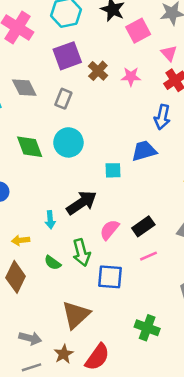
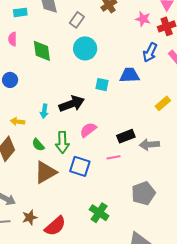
pink star: (131, 77) -> (143, 19), moved
cyan circle: (68, 142) -> (85, 48), moved
black rectangle: (143, 226) -> (126, 136), moved
brown triangle: (76, 315) -> (45, 172), moved

